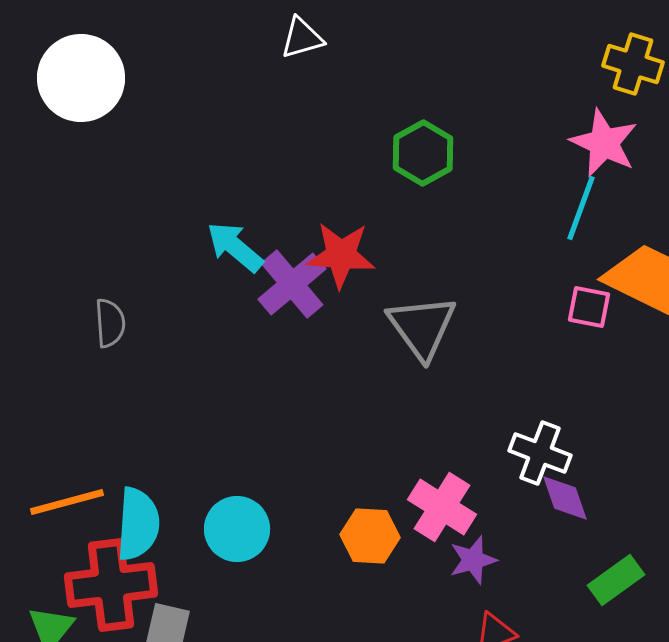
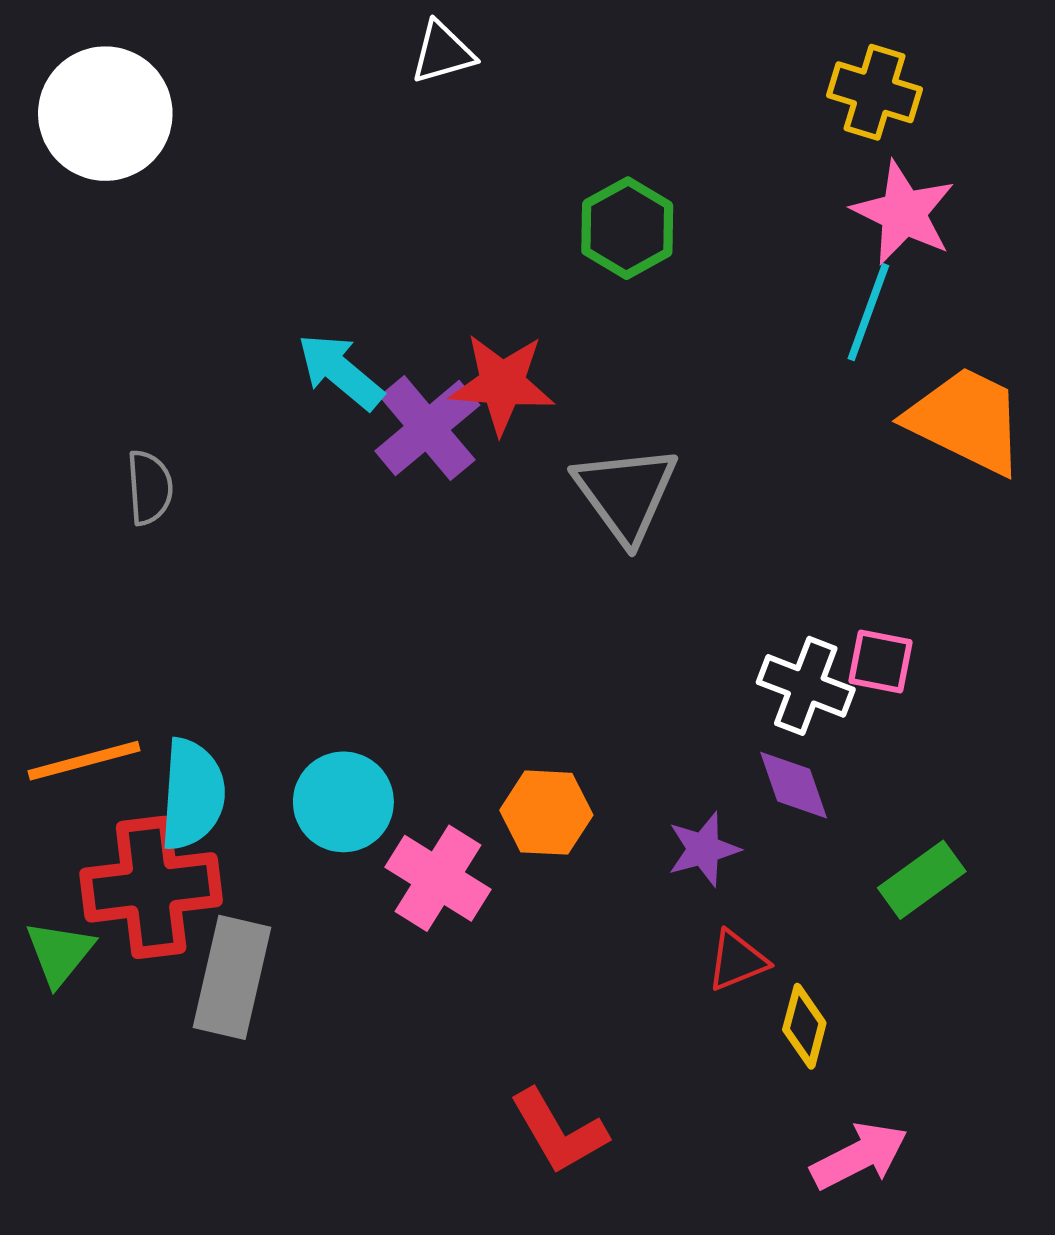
yellow cross: (633, 64) -> (874, 92), moved
pink square: (589, 307) -> (881, 661), moved
purple diamond: (565, 498) -> (794, 785), moved
pink cross: (442, 507) -> (438, 878), moved

